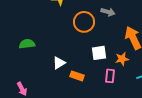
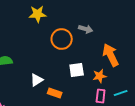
pink rectangle: (110, 76) -> (101, 96), moved

